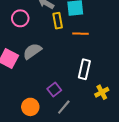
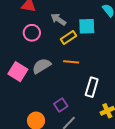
yellow rectangle: (58, 21) -> (69, 37), turned 63
orange line: (81, 34) -> (71, 62), moved

